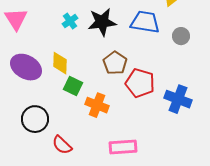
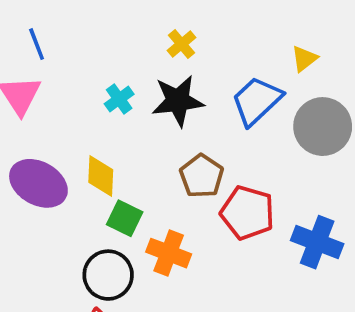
blue trapezoid: (145, 22) -> (257, 101), turned -52
gray circle: (181, 36) -> (323, 127), size x1.8
black circle: (35, 119) -> (108, 275), moved

